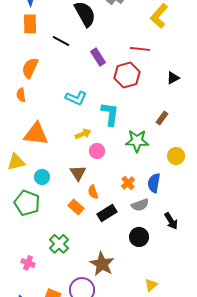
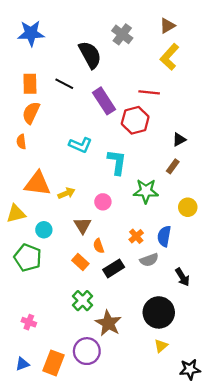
orange rectangle: (30, 24) -> (30, 84), moved
purple rectangle: (98, 57) -> (104, 101), size x1.4
black triangle: (173, 78) -> (179, 140), moved
yellow arrow: (83, 134) -> (66, 193), moved
black circle: (139, 237) -> (159, 312), moved, size x1.5
green cross: (59, 244) -> (83, 301), moved

